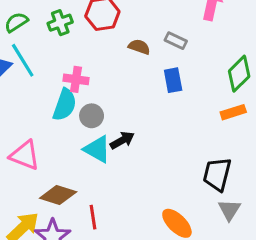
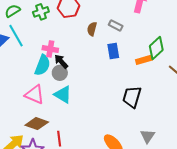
brown semicircle: (139, 47) -> (92, 29), turned -96
orange rectangle: (233, 112) -> (144, 60), moved
black arrow: (122, 140) -> (61, 62), moved, turned -105
pink triangle: (25, 155) -> (35, 95), moved
black trapezoid: (217, 174) -> (132, 97), moved

